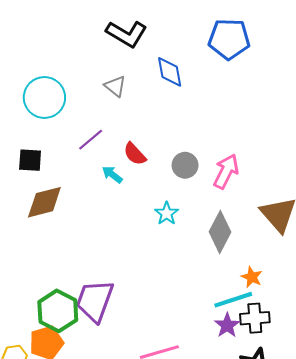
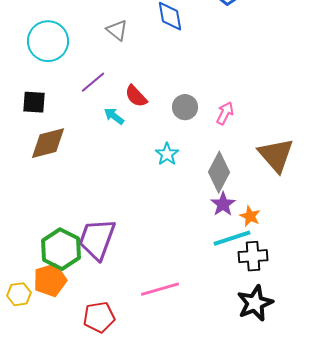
pink arrow: (226, 171) -> (225, 113), size x0.7
purple star: (227, 325) -> (223, 204), moved

